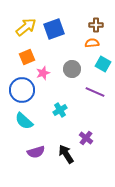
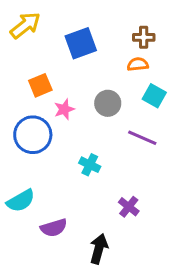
yellow arrow: (26, 27) -> (25, 25), moved
cyan cross: (60, 110) -> (90, 165), turned -32
cyan semicircle: (24, 121) -> (21, 201), moved, turned -72
black arrow: (66, 154) -> (99, 249), moved, turned 48

